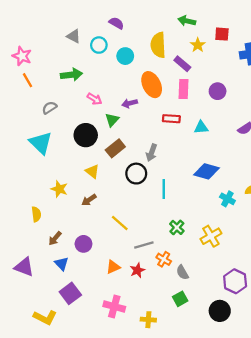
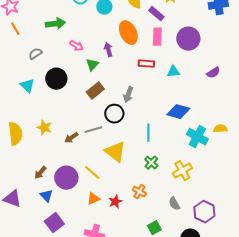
purple circle: (218, 91) -> (188, 39), size x1.5
purple arrow: (130, 103) -> (108, 50), turned 88
black circle: (86, 135) -> (56, 79), moved
cyan triangle: (41, 143) -> (27, 86), size x0.7
yellow triangle: (92, 171) -> (115, 152), moved, size x1.6
cyan line: (164, 189) -> (148, 133), moved
cyan cross: (227, 199) -> (197, 137), size x1.5
yellow semicircle: (36, 214) -> (15, 134), moved, size x1.6
yellow line: (120, 223) -> (92, 173), moved
purple circle: (83, 244) -> (66, 178), size x1.5
gray line: (144, 245) -> (93, 130), moved
gray semicircle: (182, 272) -> (174, 204), moved

